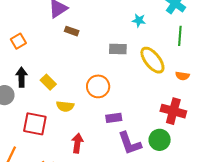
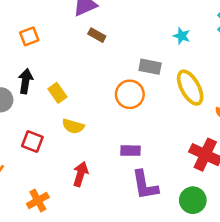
orange circle: (98, 86) -> (130, 94), moved
red square: (35, 124) -> (32, 141), size x0.7
green circle: (160, 140) -> (193, 200), moved

